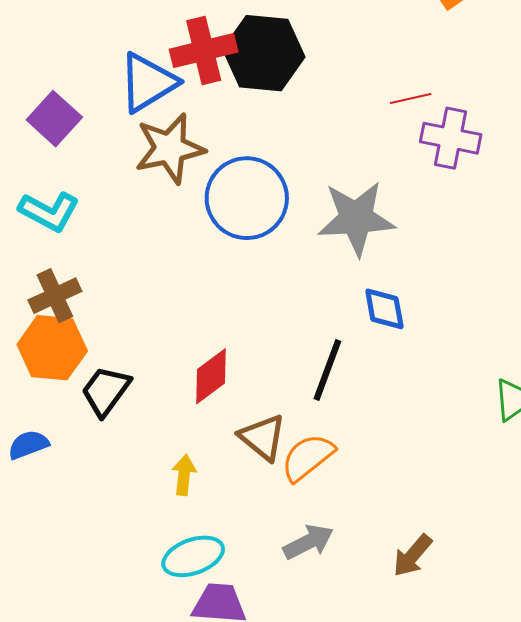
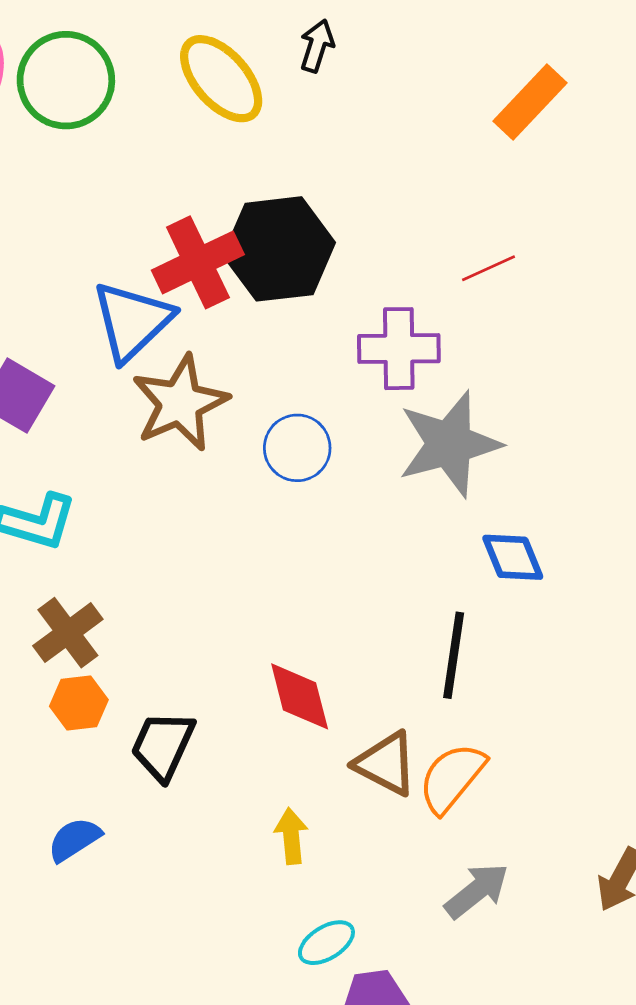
purple cross: (451, 138) -> (399, 349), moved
blue circle: (247, 198) -> (297, 448), size x0.6
orange hexagon: (52, 348) -> (79, 703), size x0.6
red diamond: (211, 376) -> (300, 696), turned -56
cyan ellipse: (193, 556) -> (326, 943), size x0.7

